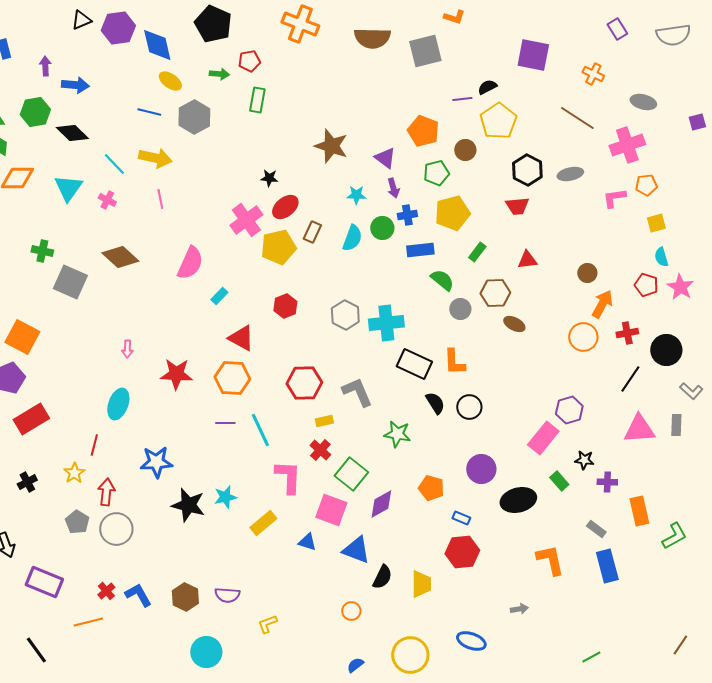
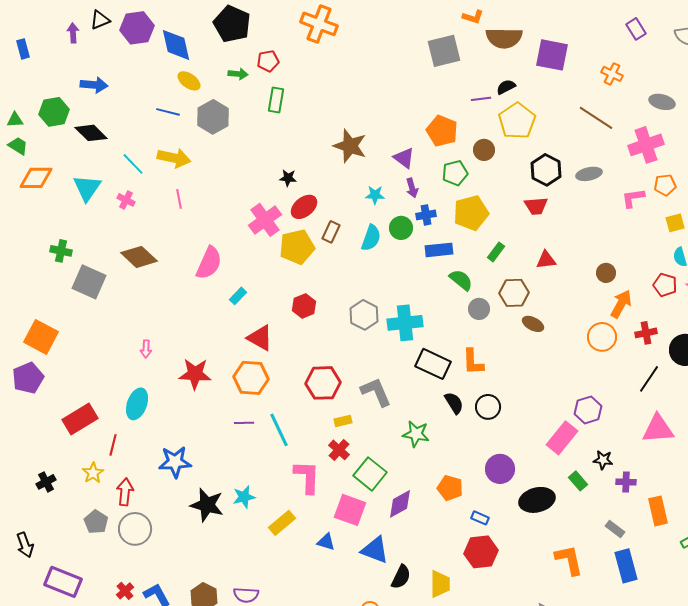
brown semicircle: (372, 38) -> (504, 38), moved
purple arrow: (45, 66) -> (73, 33), moved
red rectangle: (31, 419) -> (80, 419), moved

